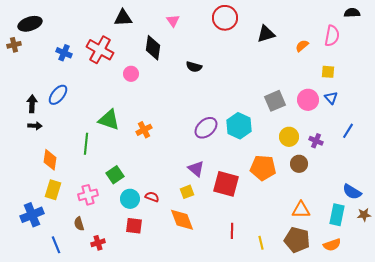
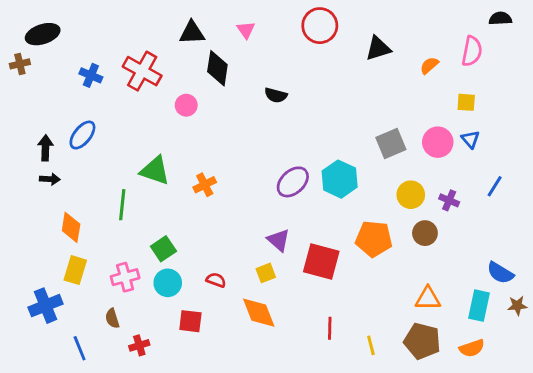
black triangle: (123, 18) -> (192, 33), moved
cyan circle: (130, 199) -> (168, 283), moved

